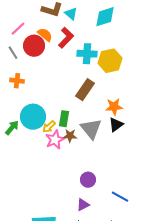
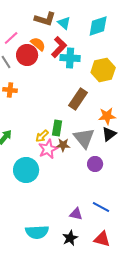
cyan cross: (87, 54) -> (70, 58), moved
cyan circle: (33, 117) -> (26, 170), moved
purple circle: (88, 180) -> (95, 164), moved
blue line: (120, 197) -> (101, 207), moved
purple triangle: (83, 205) -> (76, 214), turned 40

